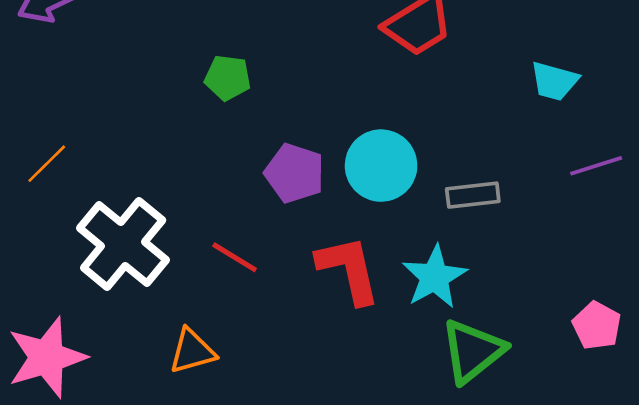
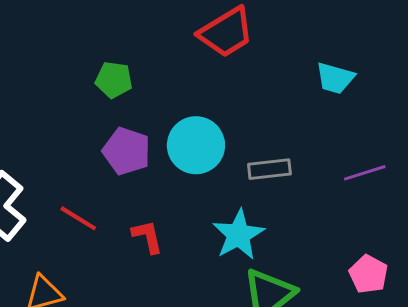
green pentagon: (228, 78) -> (114, 80), moved
purple line: (596, 166) -> (365, 173), moved
red L-shape: (349, 270) -> (147, 237), moved, size x0.6

